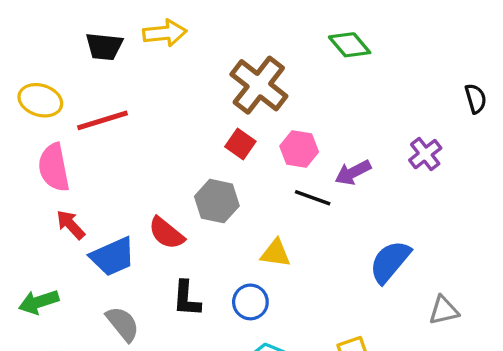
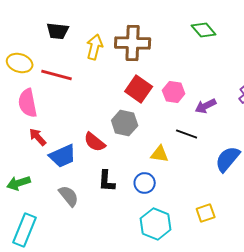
yellow arrow: (165, 33) -> (95, 47), moved, turned -70
brown cross: (259, 85) -> (133, 43), moved, turned -36
red line: (103, 120) -> (57, 75), turned 32
red square: (240, 144) -> (139, 89), size x1.5
black line: (313, 198) -> (187, 134), moved

